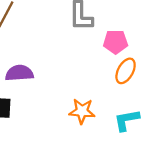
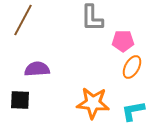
orange star: (82, 111) -> (93, 103), size x1.4

